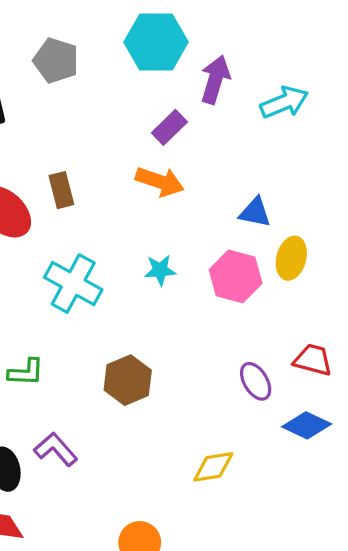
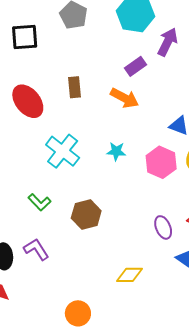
brown rectangle: (61, 190) -> (75, 87), moved
green L-shape: (26, 372) -> (40, 202), moved, turned 35

